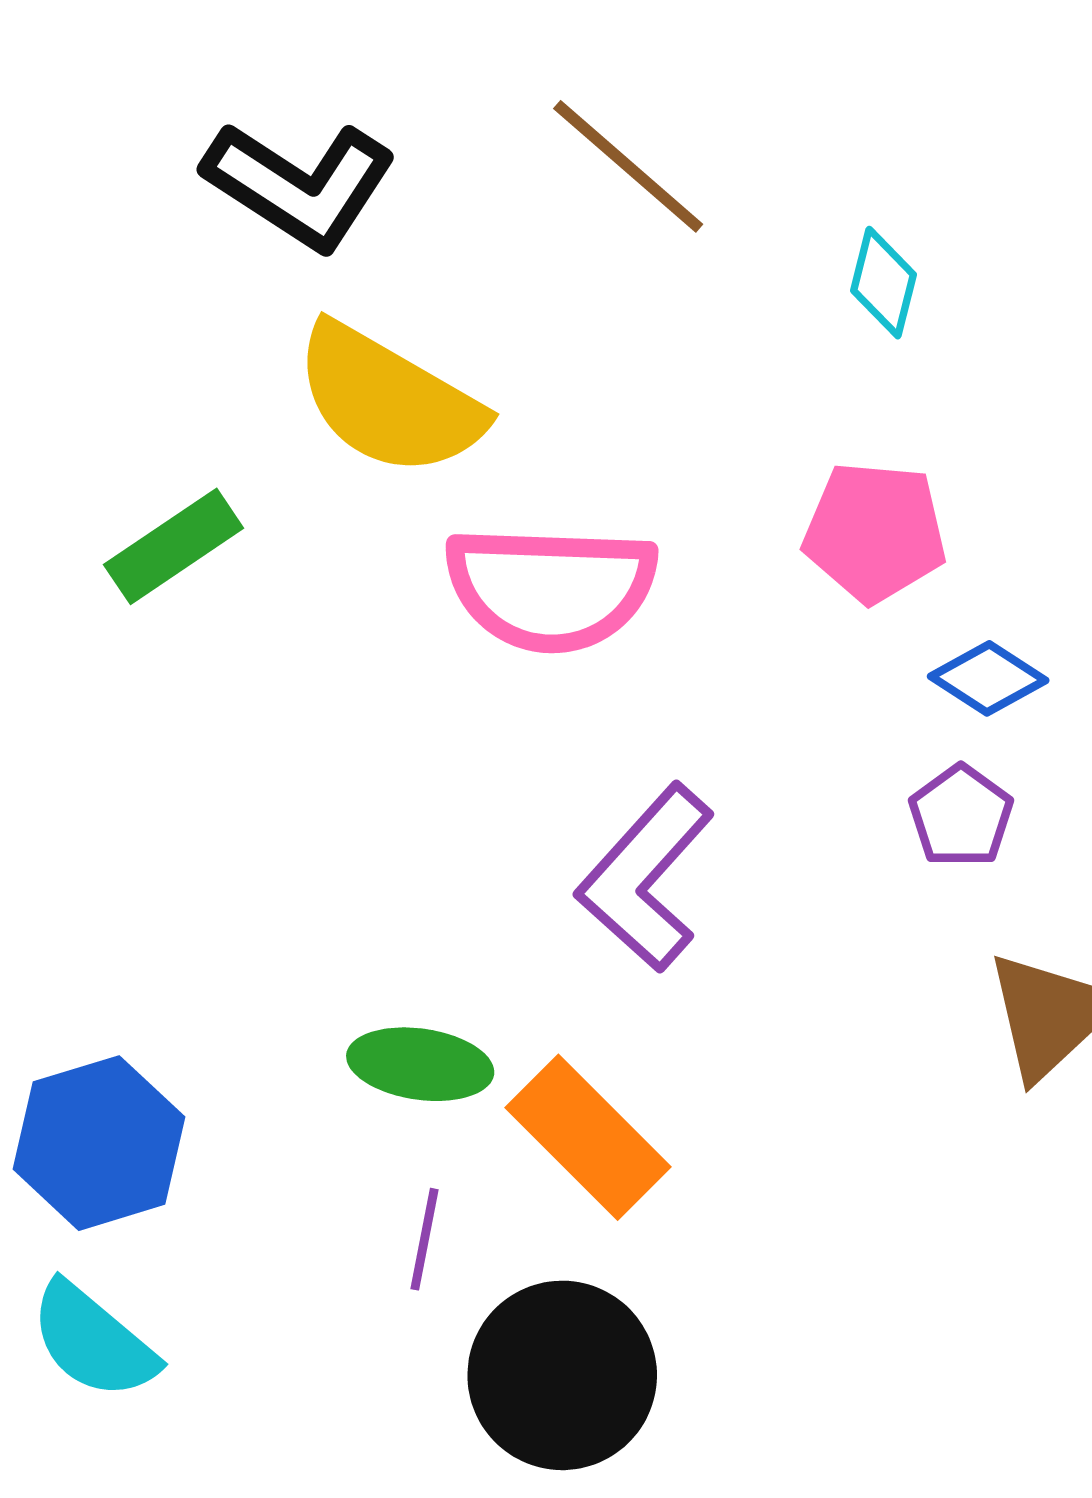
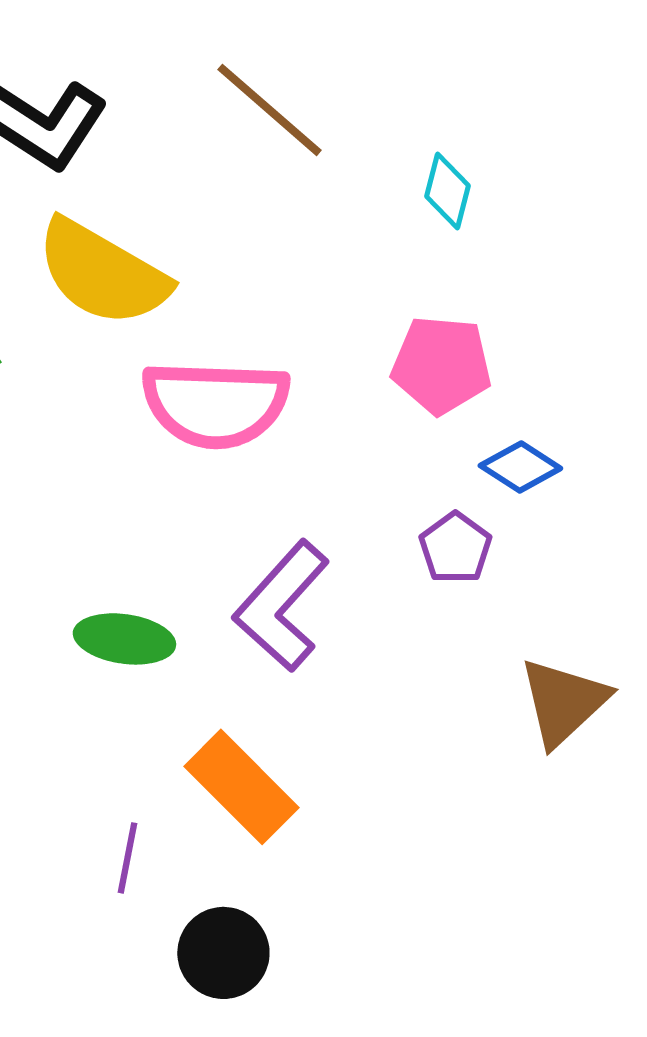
purple pentagon: (961, 816) -> (455, 548), moved
green ellipse: (420, 1064) -> (124, 639), moved
black circle: (562, 1375) -> (223, 953), size x0.7

